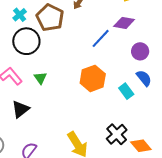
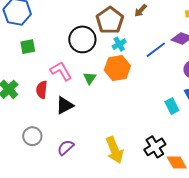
cyan cross: (20, 15) -> (119, 44), moved
orange hexagon: (93, 78) -> (117, 68), moved

